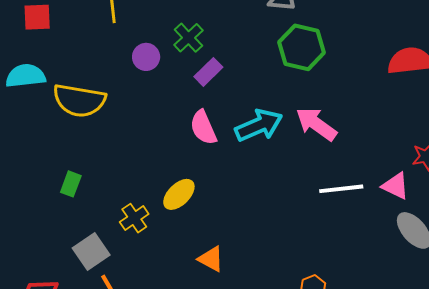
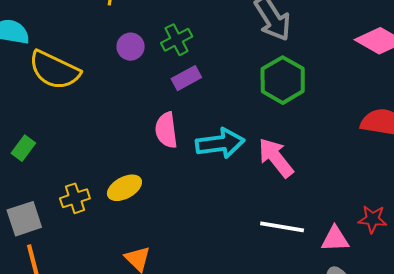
pink triangle: (395, 186) -> (335, 239), turned -44

